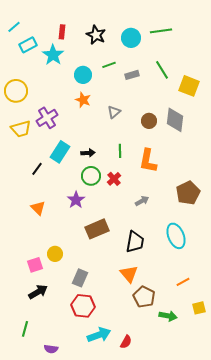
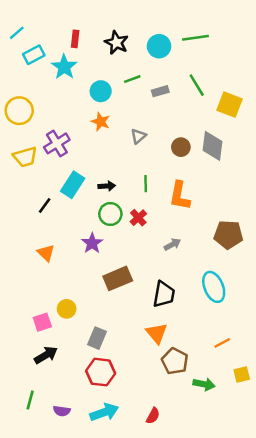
brown pentagon: (188, 193) -> (228, 235), turned 30
cyan arrow: (99, 335) -> (104, 412), moved
purple semicircle: (51, 349) -> (62, 411), moved

